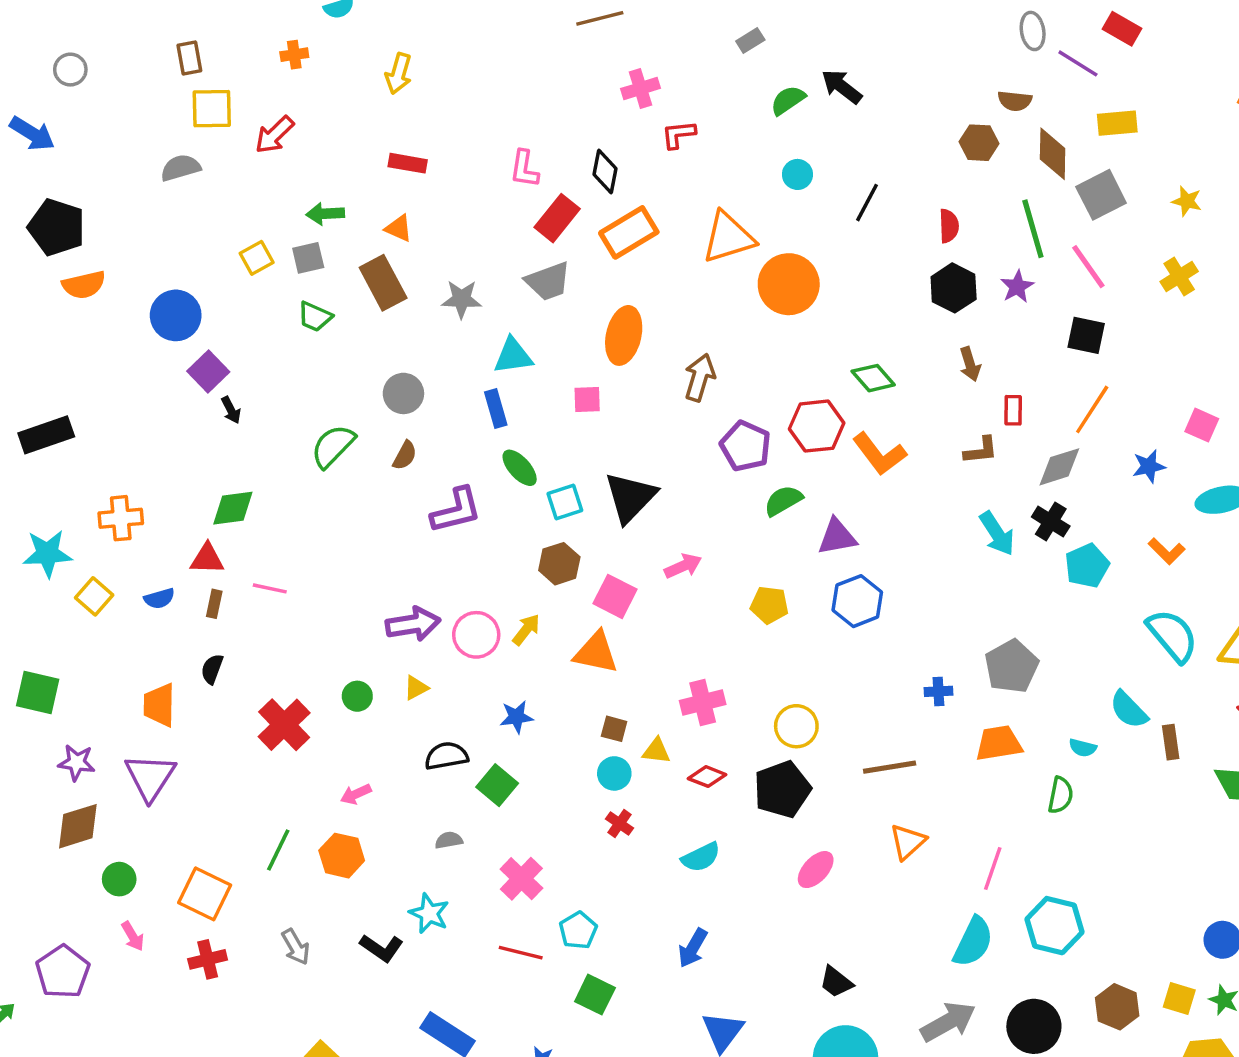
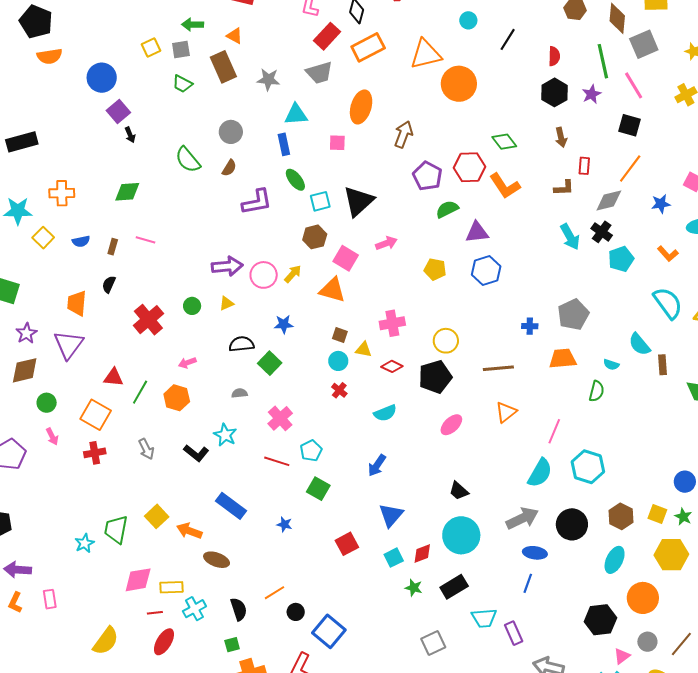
green semicircle: (333, 446) -> (188, 160), turned -88
red triangle: (207, 559) -> (113, 377), moved
purple star: (77, 763) -> (26, 333), turned 30

